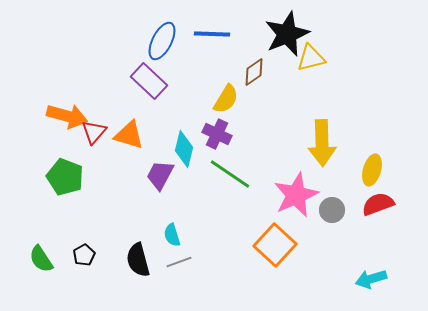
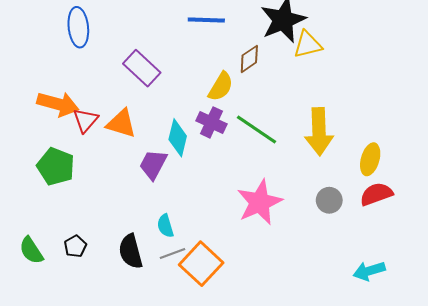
blue ellipse: (162, 41) -> (78, 27), moved, turned -33
green line: (230, 174) -> (257, 130), moved
pink star: (296, 195) -> (260, 202), moved
orange square: (275, 245) -> (201, 264), moved

